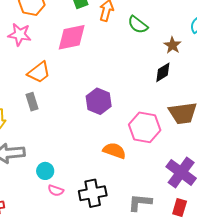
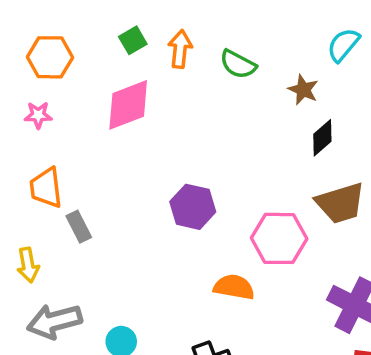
pink star: (20, 35) -> (38, 115), size x0.7
orange trapezoid: (39, 72) -> (46, 188), moved, turned 130
black diamond: (163, 72) -> (322, 138), moved

